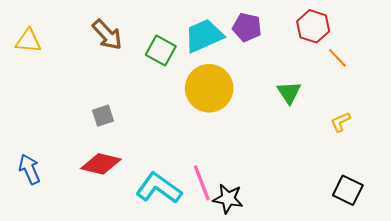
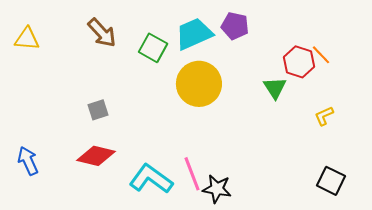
red hexagon: (313, 26) -> (299, 62), moved

